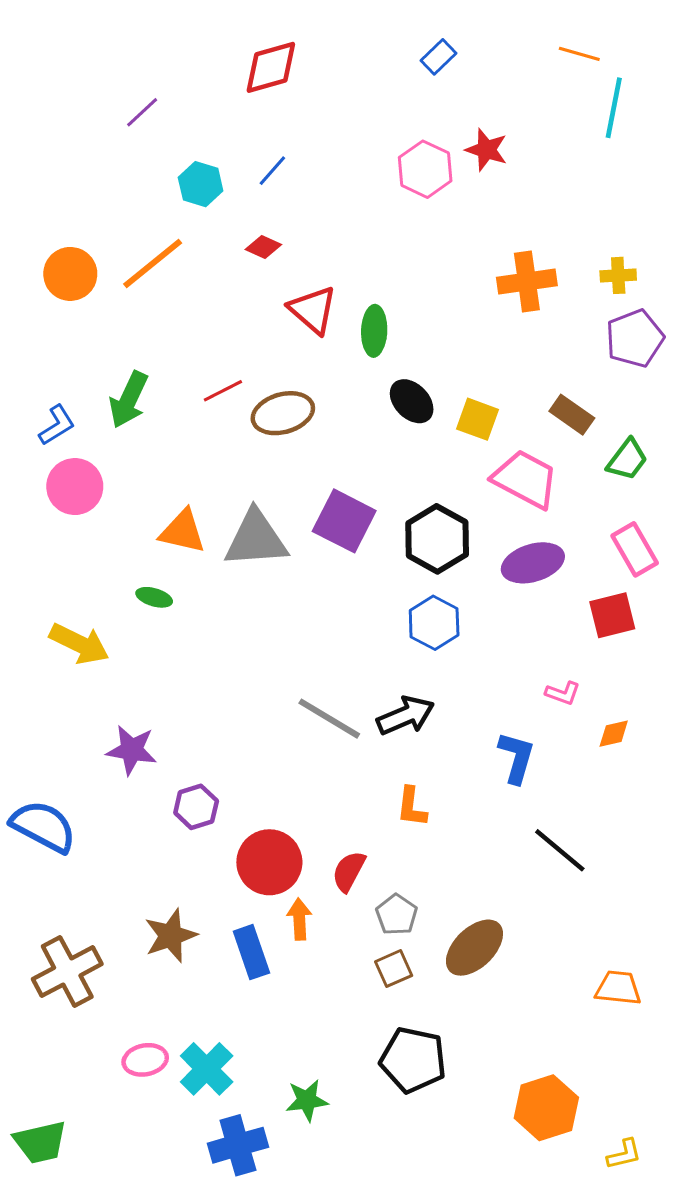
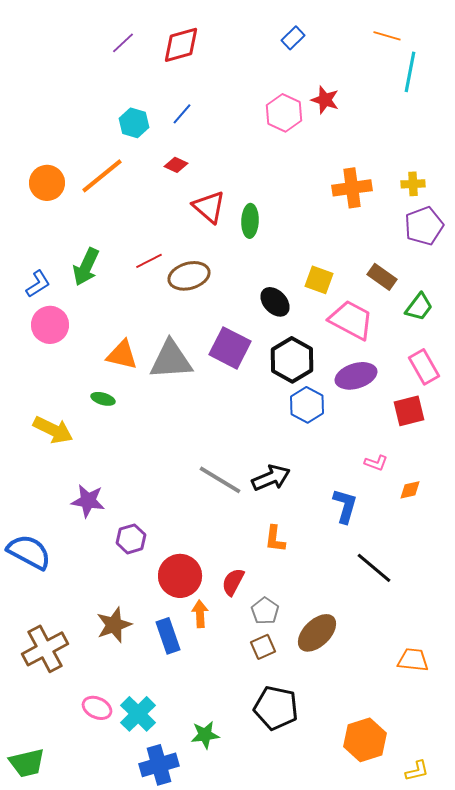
purple line: (142, 112) -> (123, 43), moved
black ellipse: (412, 401) -> (275, 302), moved
blue hexagon: (434, 623) -> (307, 405), moved
pink ellipse: (145, 1060) -> (97, 708), turned 36

